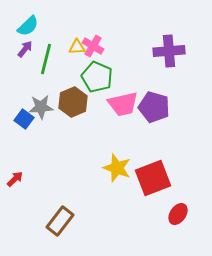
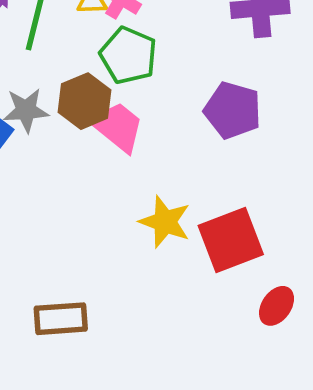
pink trapezoid: (123, 104) -> (117, 127), moved, turned -128
brown rectangle: (60, 221) -> (61, 319), turned 48

